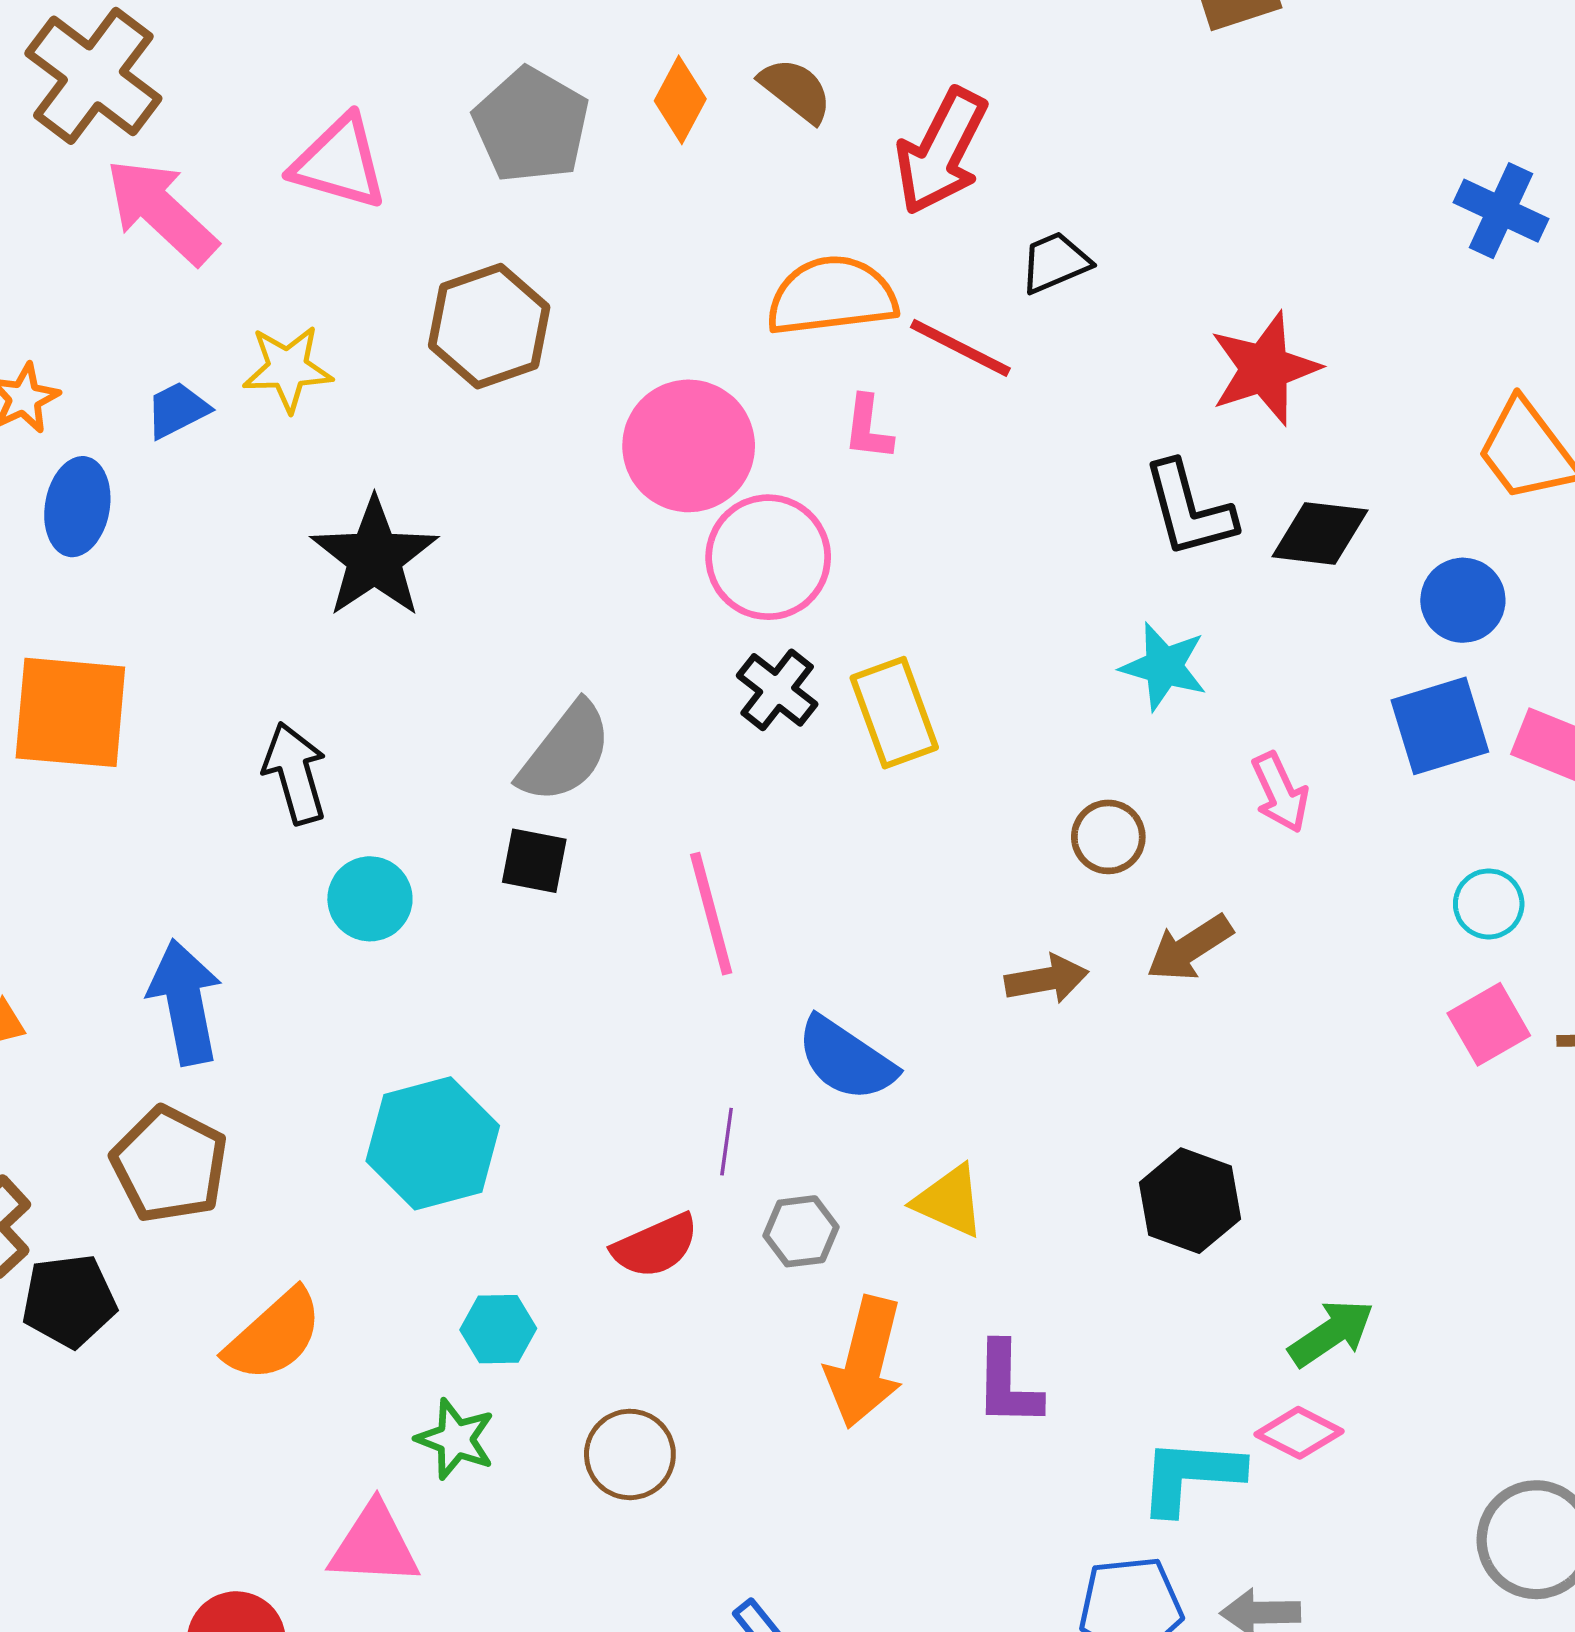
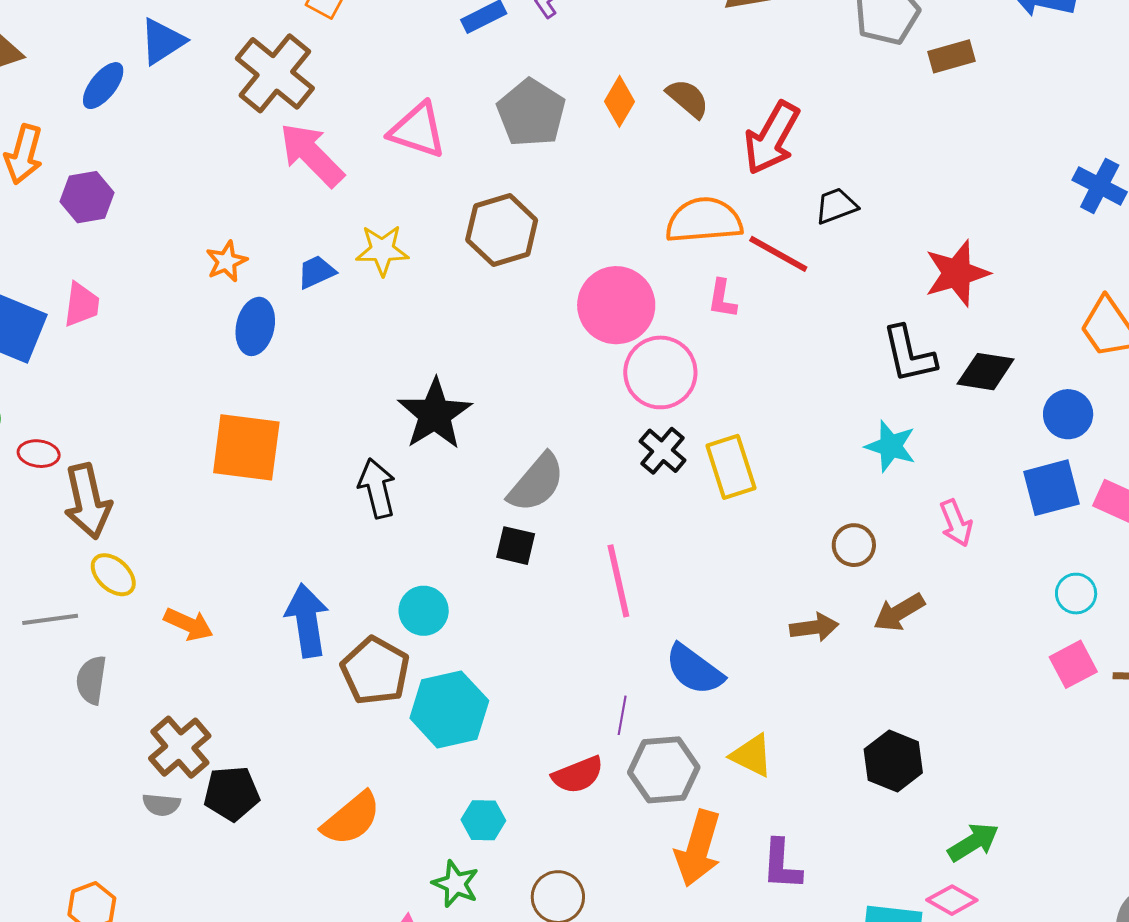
black star: (374, 558) -> (435, 414), moved
cyan circle: (370, 899) -> (424, 611), moved
brown pentagon: (170, 1164) -> (375, 671), moved
gray hexagon: (801, 1231) -> (664, 770), size x1.6

